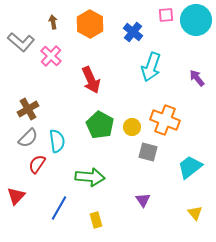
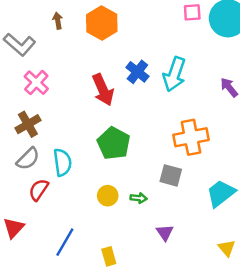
blue cross: (133, 32) -> (137, 72), moved
pink cross: (51, 56) -> (36, 83), moved
orange cross: (165, 120) -> (191, 137), turned -32
yellow circle: (132, 127) -> (108, 196), moved
green arrow: (90, 177) -> (139, 198), moved, size x0.5

